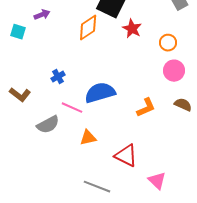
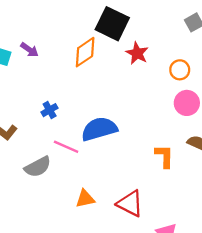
purple arrow: (42, 15) -> (29, 50), moved, turned 56
orange L-shape: (146, 108) -> (164, 156), moved, turned -65
orange triangle: (88, 138) -> (85, 199), moved

